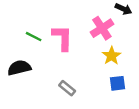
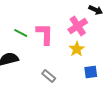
yellow star: (112, 56) -> (77, 49), moved

